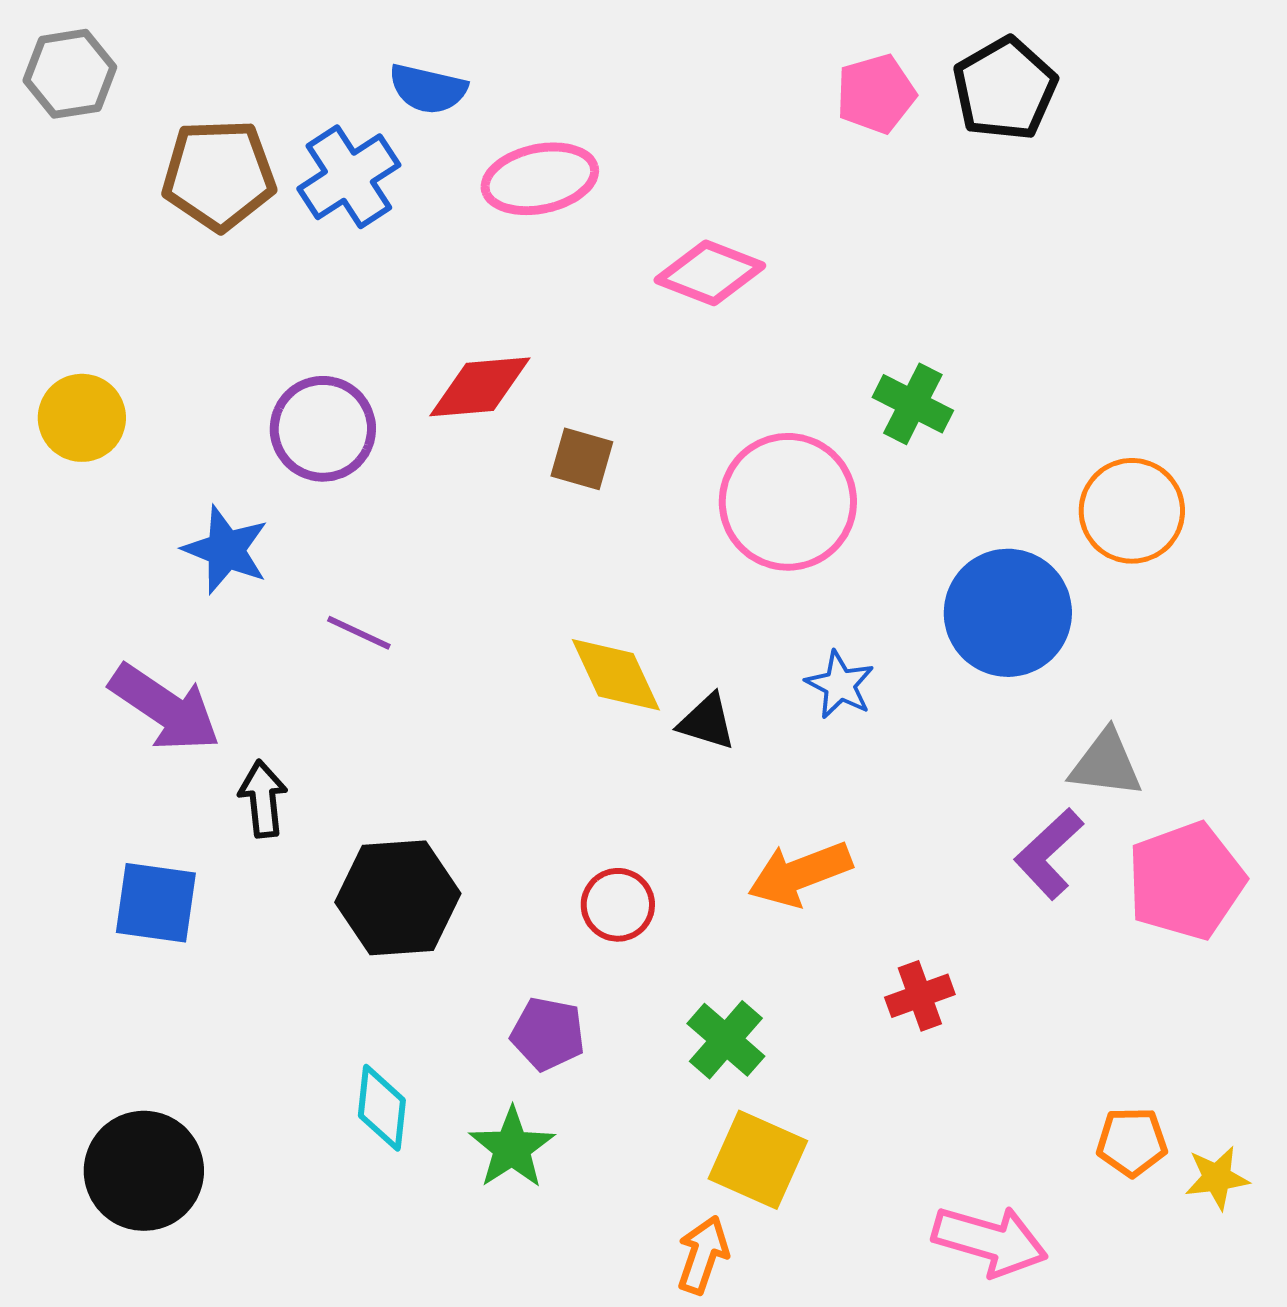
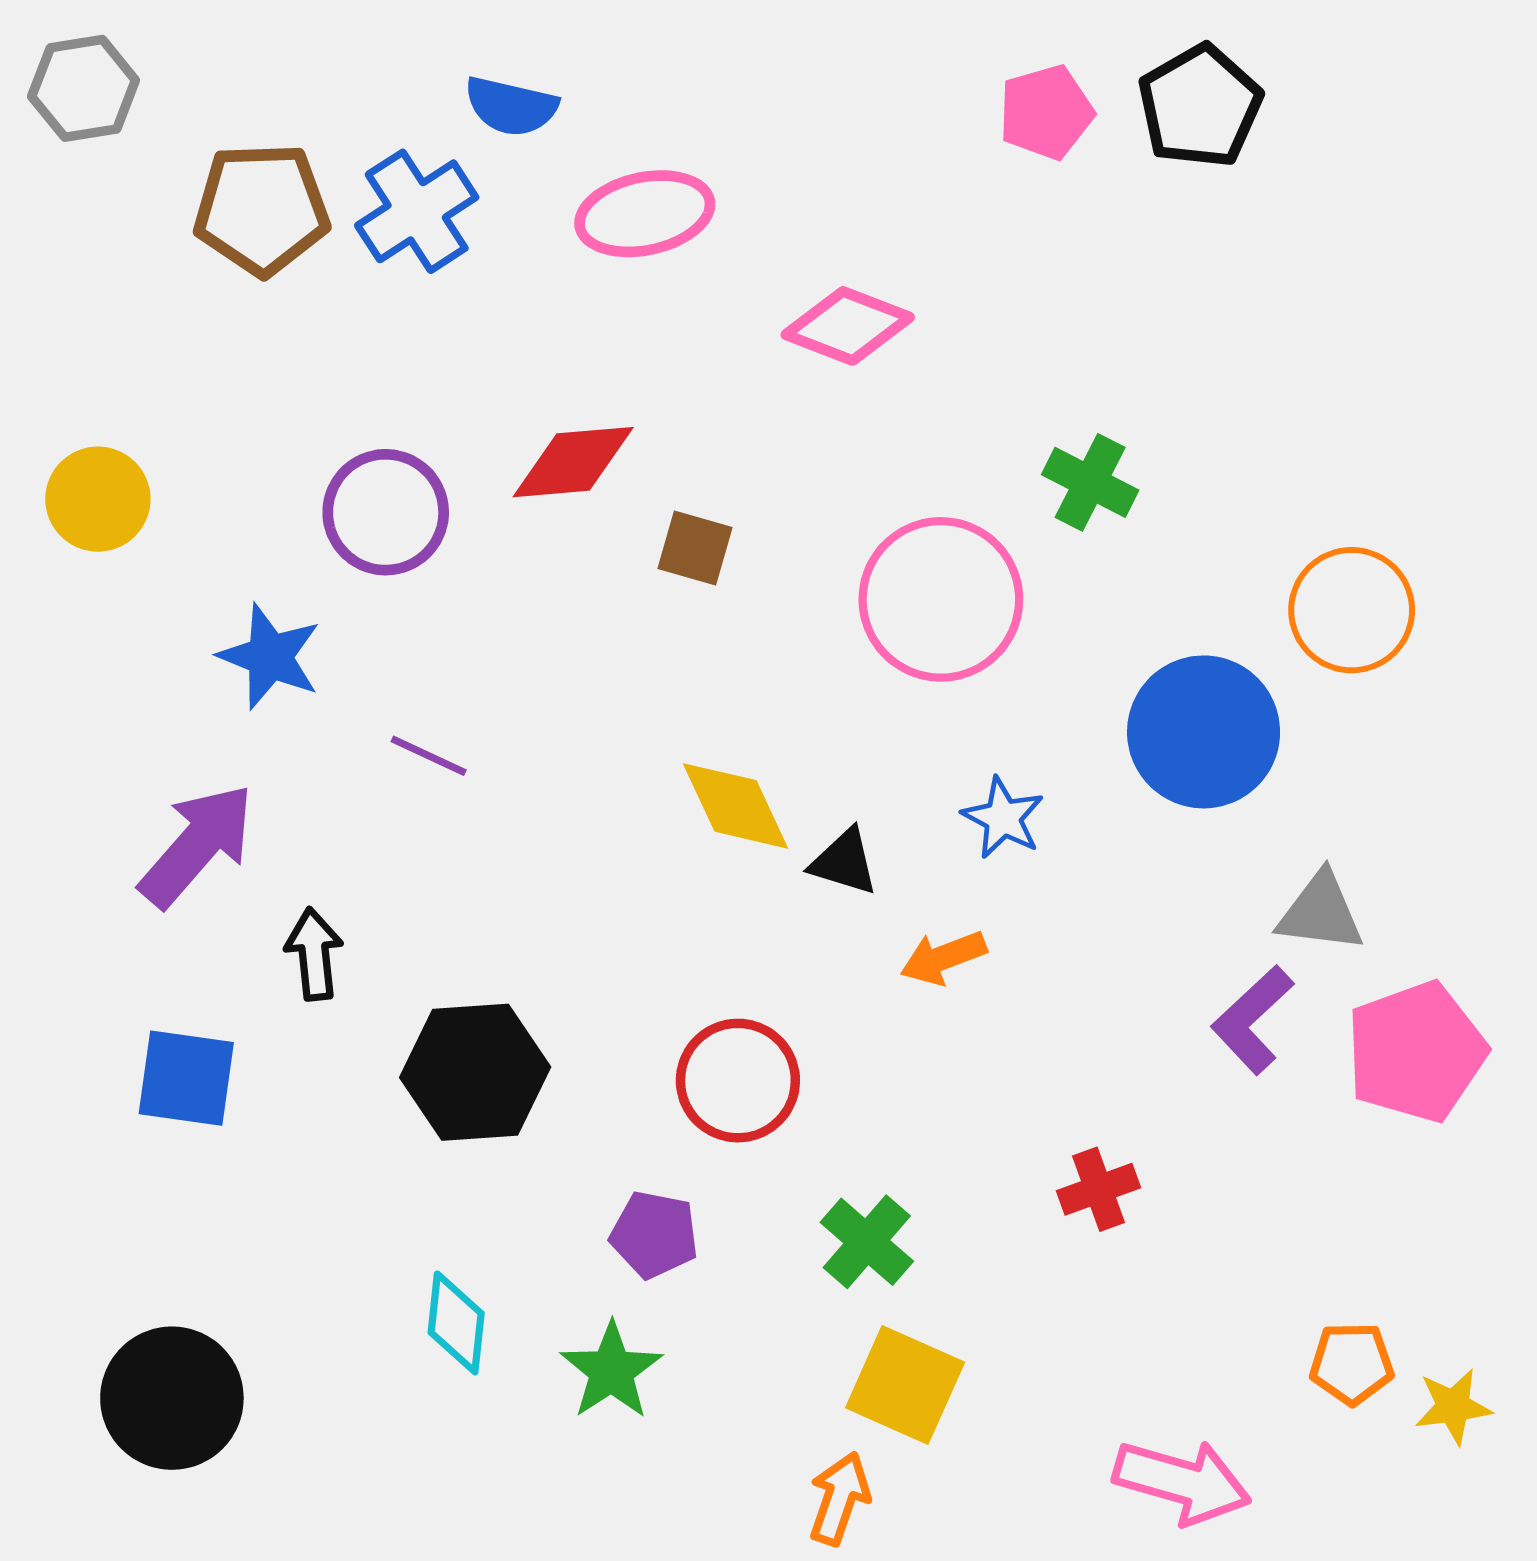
purple arrow: (165, 708) -> (197, 845), turned -83
orange arrow: (800, 874) -> (943, 958), moved, size x0.7
red circle: (618, 905) -> (738, 1081), size x1.4

